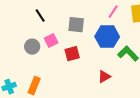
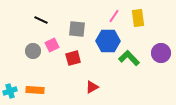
black line: (40, 16) -> (41, 20), turned -32
red triangle: (104, 77) -> (92, 87), moved
orange rectangle: (34, 86) -> (35, 90), turned 72

